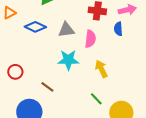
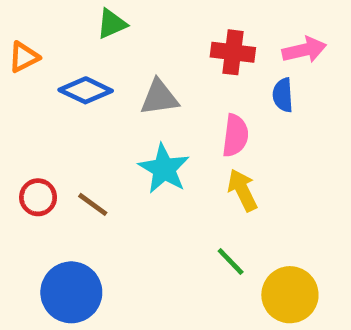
pink semicircle: (90, 39) -> (235, 135), moved
cyan star: (68, 60) -> (164, 169), turned 30
brown line: (47, 87) -> (93, 204), moved

